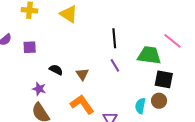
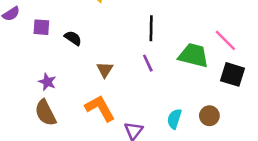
black semicircle: (56, 70) -> (73, 38), moved
black square: (164, 79) -> (232, 74), moved
brown circle: (159, 101) -> (209, 116), moved

